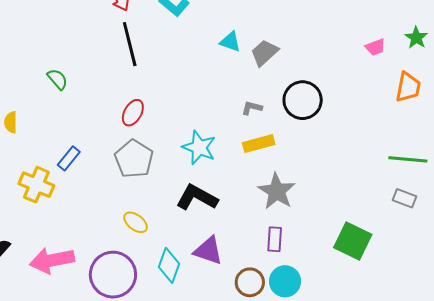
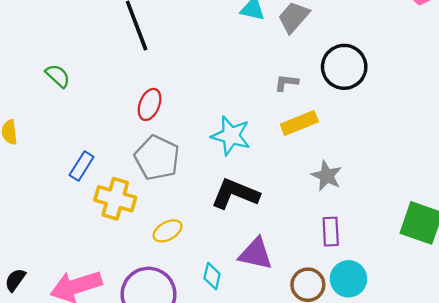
yellow cross: (36, 185) -> (115, 199), moved
gray star: (277, 191) -> (327, 176), size x0.7
yellow ellipse: (136, 222) -> (167, 231), turned -60
cyan diamond: (169, 265) -> (212, 276), size x0.7

